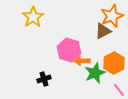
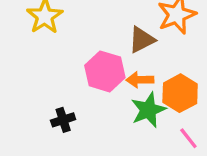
brown triangle: (103, 31) -> (142, 40), moved
orange arrow: (82, 61) -> (140, 80), moved

